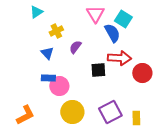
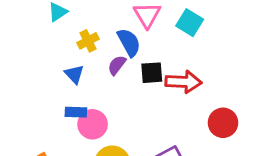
blue semicircle: (112, 33) -> (129, 42), moved
black square: (98, 70) -> (152, 73), moved
red circle: (142, 73) -> (223, 123), moved

